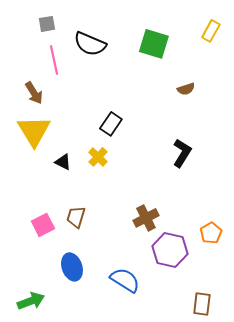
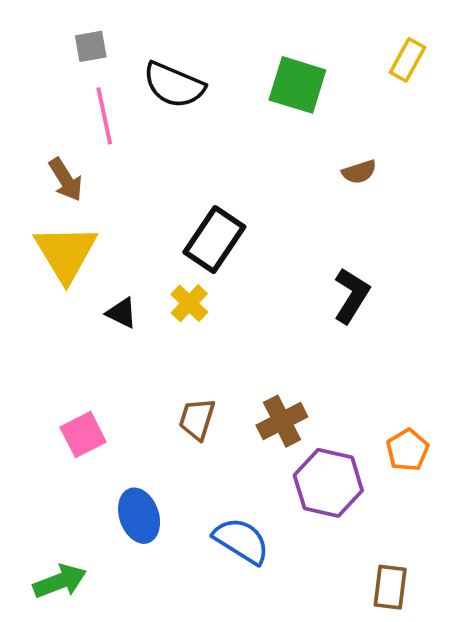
black rectangle: (111, 124) -> (214, 239), size x1.4
brown trapezoid: (76, 217) -> (197, 419), moved

